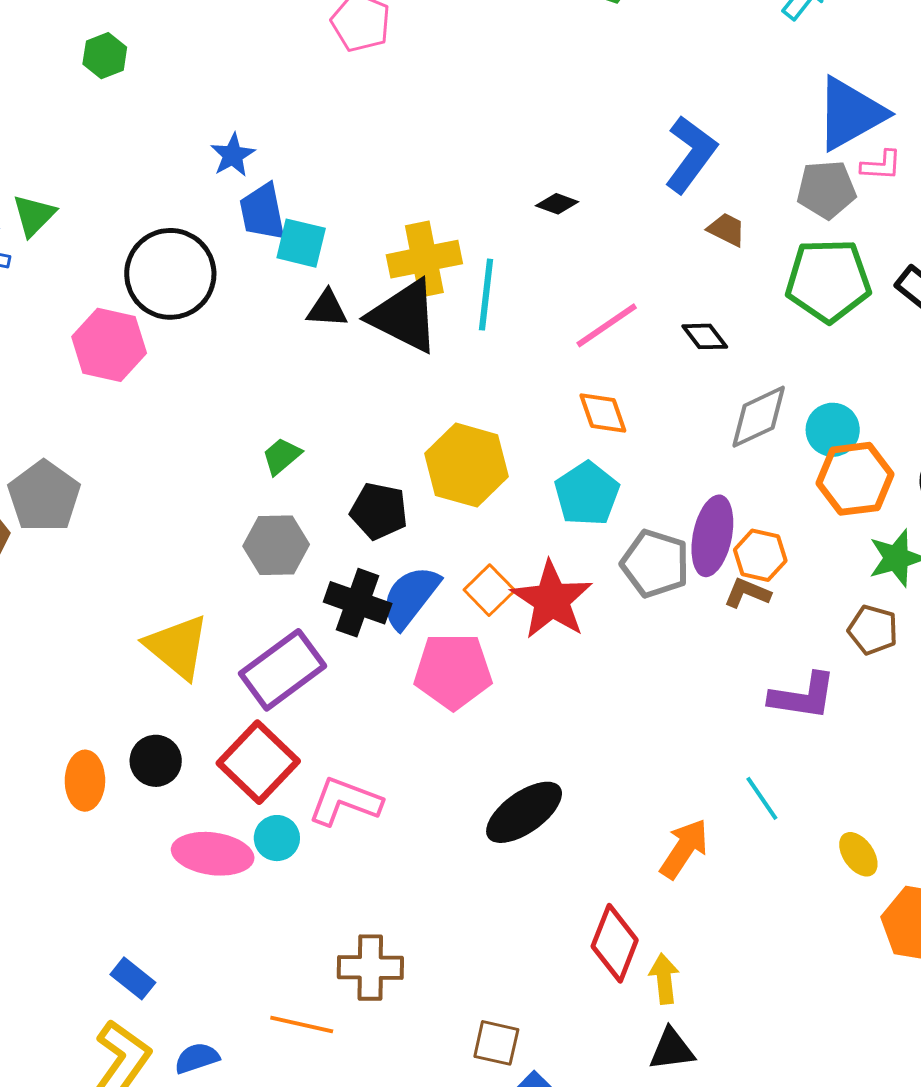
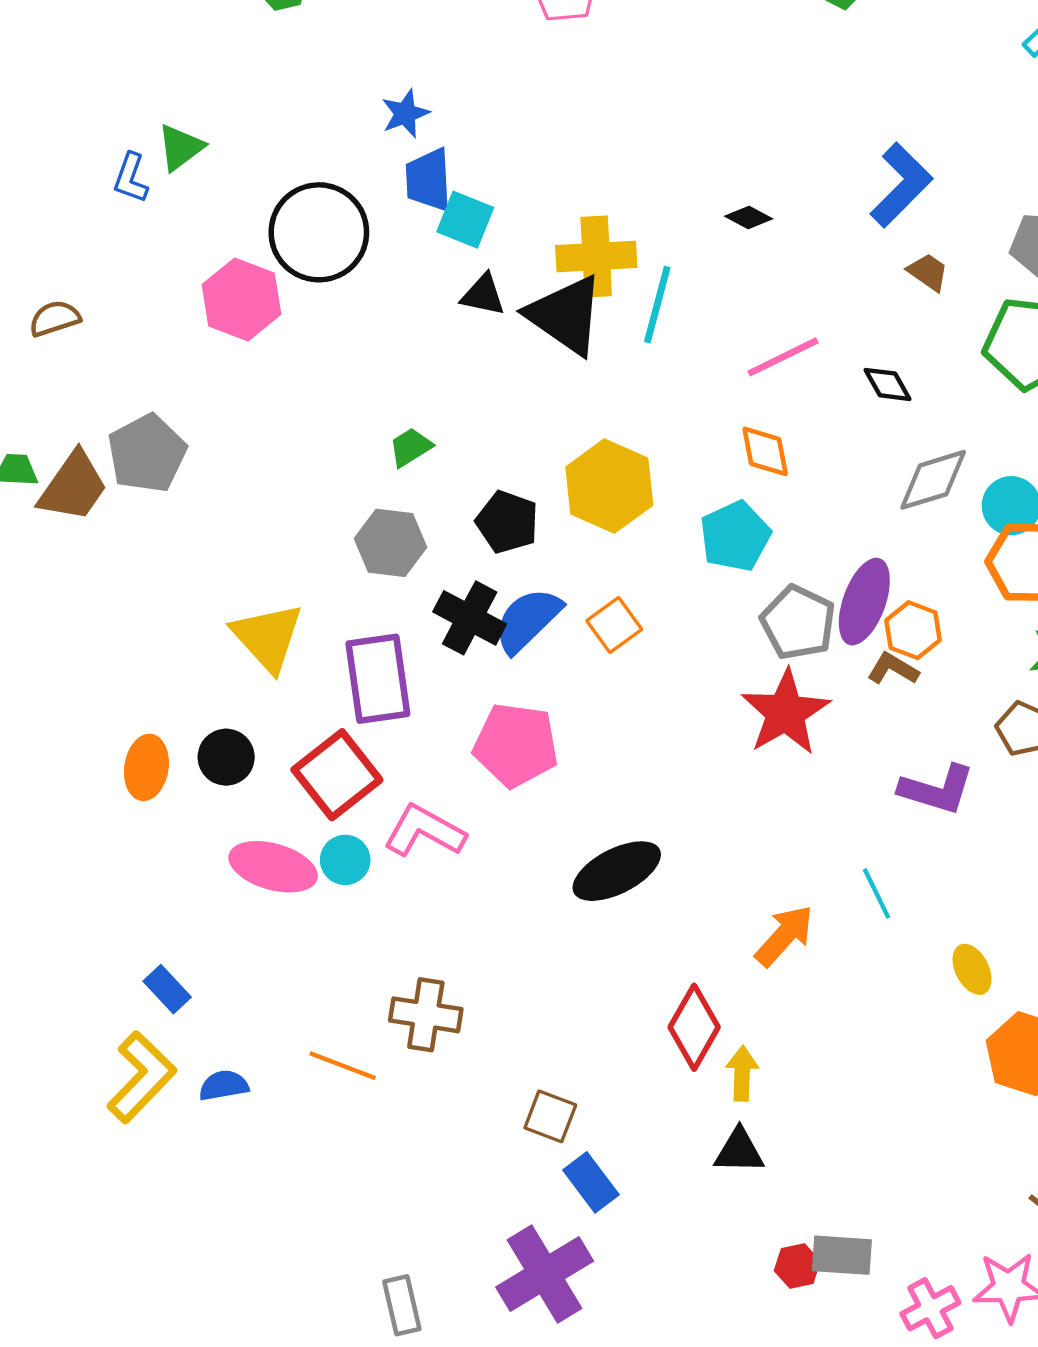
red star: (552, 600) -> (785, 712), moved
purple rectangle: (283, 670) -> (378, 679), turned -70
pink pentagon: (453, 671) -> (516, 745), moved

